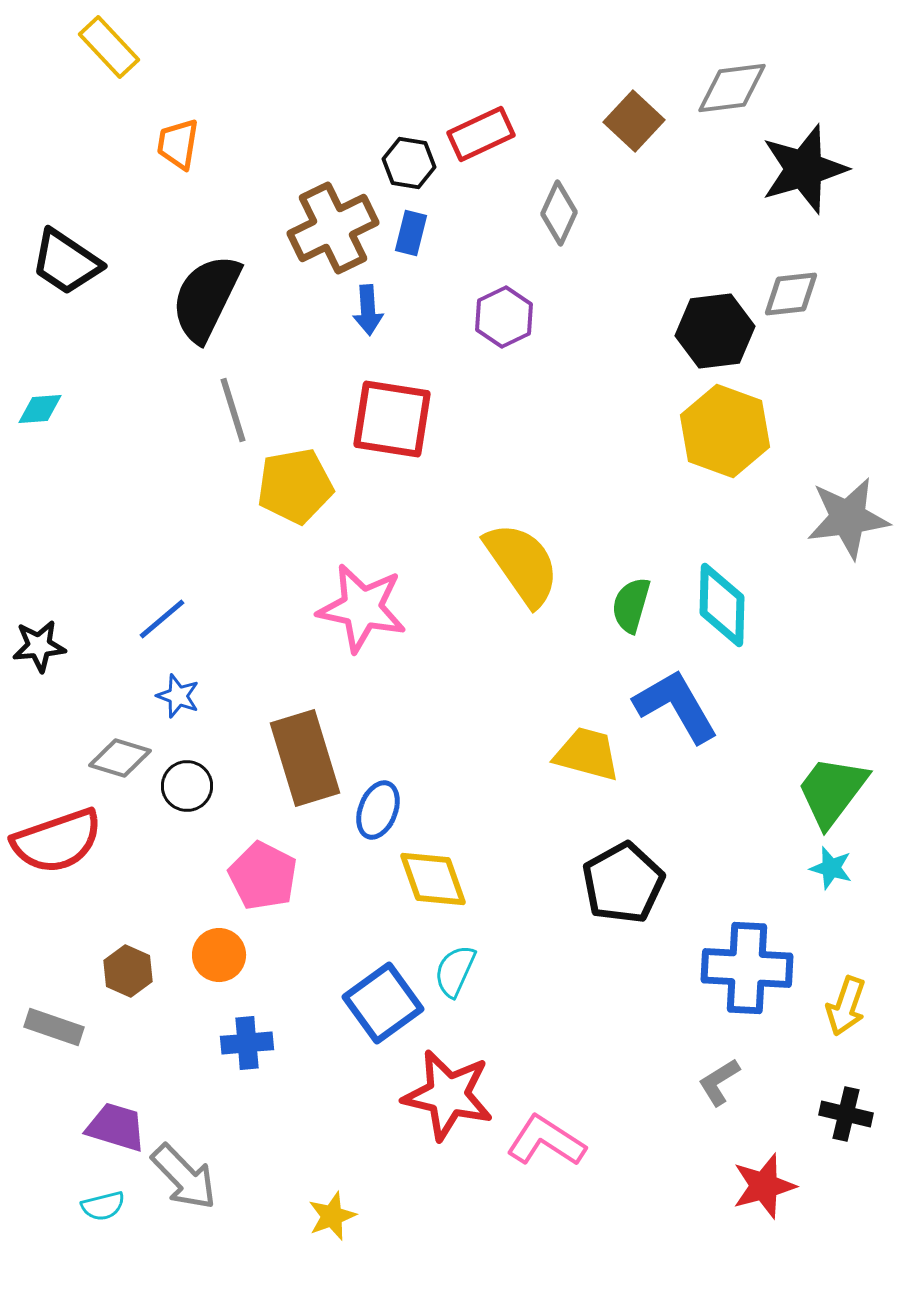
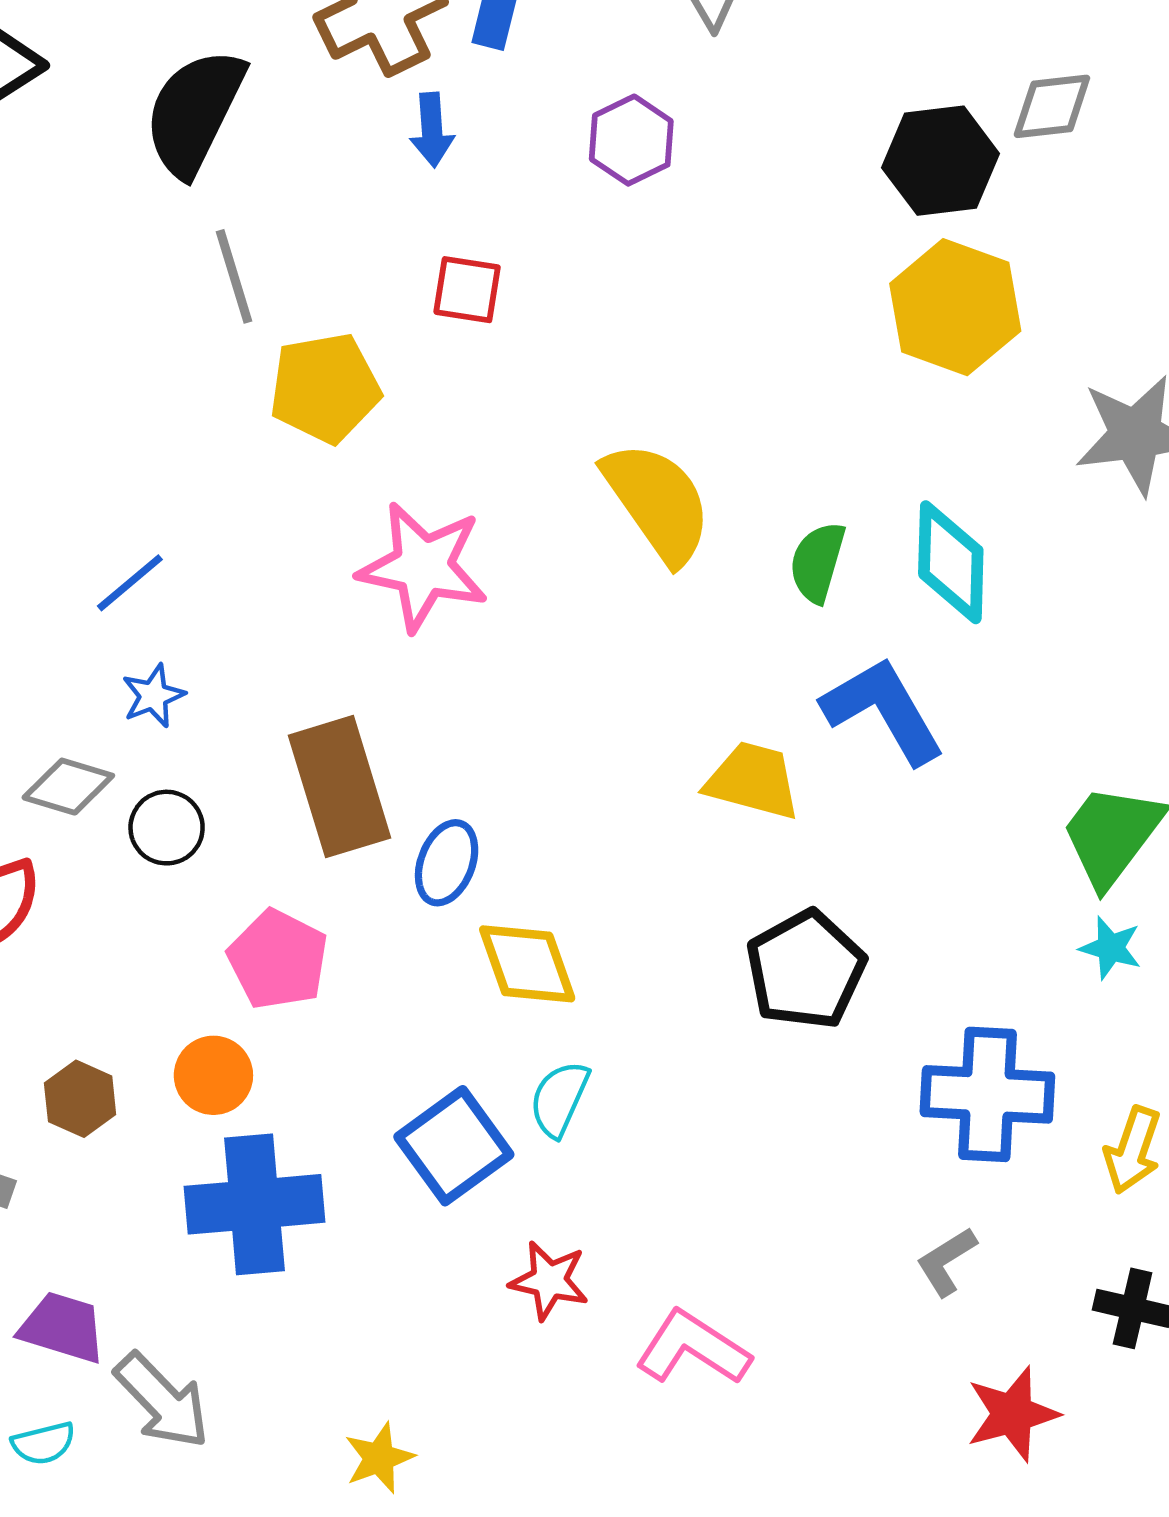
red square: (392, 419) -> (467, 290), size x0.6
blue star: (178, 696) -> (153, 696), turned 30
blue cross: (247, 1043) -> (255, 1204), size x1.8
red star: (448, 1095) -> (549, 1281), size x0.6

